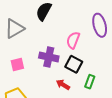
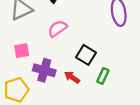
pink semicircle: (73, 40) -> (57, 29), moved, turned 30
purple cross: (49, 57) -> (44, 70), moved

